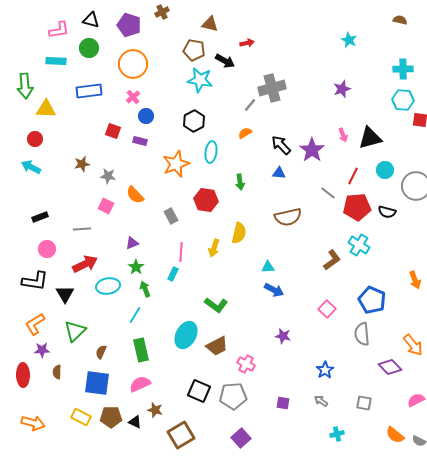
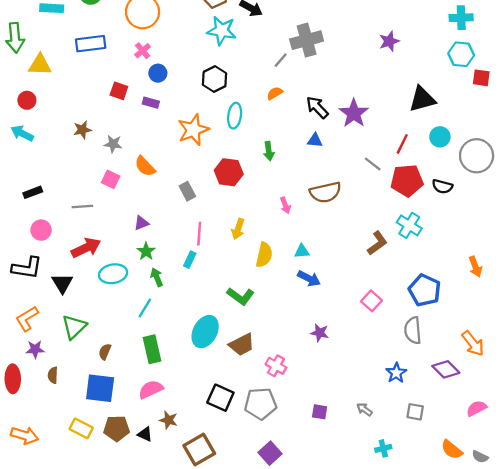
pink arrow: (343, 135) -> (285, 205), moved
yellow semicircle: (239, 233) -> (264, 255), moved
blue star: (325, 370) -> (396, 373), moved

